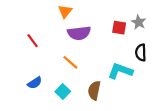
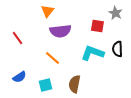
gray star: (139, 22) -> (115, 13), moved
cyan L-shape: (120, 71) -> (92, 53), moved
cyan square: (63, 92) -> (45, 85), turned 32

